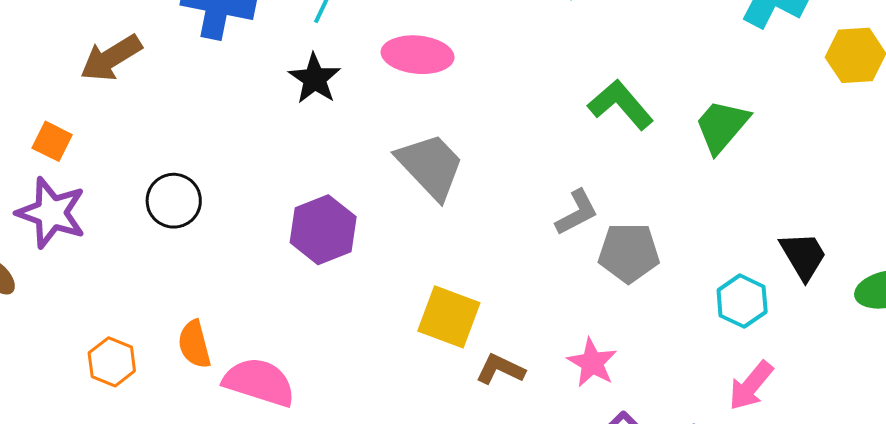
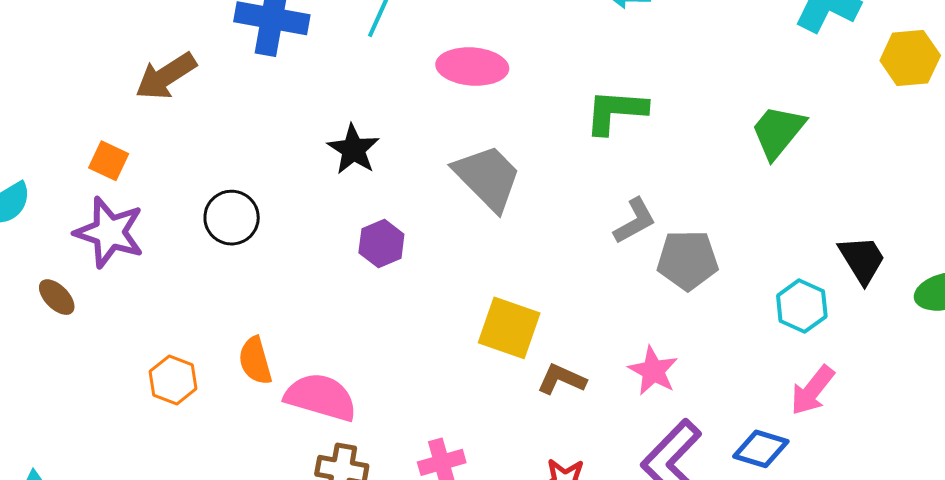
black star: (315, 79) -> (353, 149), moved
green L-shape: (621, 105) -> (616, 111), moved, turned -44
purple hexagon: (323, 230) -> (381, 243), size x0.7

